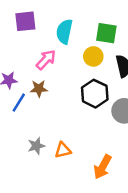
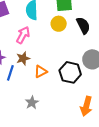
black hexagon: (95, 94) -> (70, 72), moved
orange triangle: (63, 150) -> (41, 72), moved

